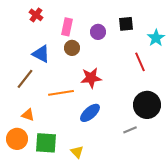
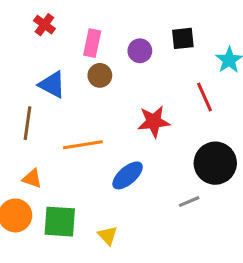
red star: (91, 78) -> (154, 122), moved
brown line: (25, 79) -> (28, 123), turned -30

